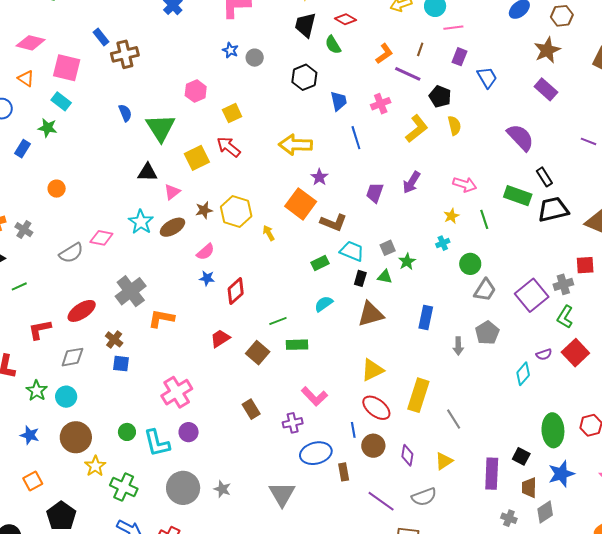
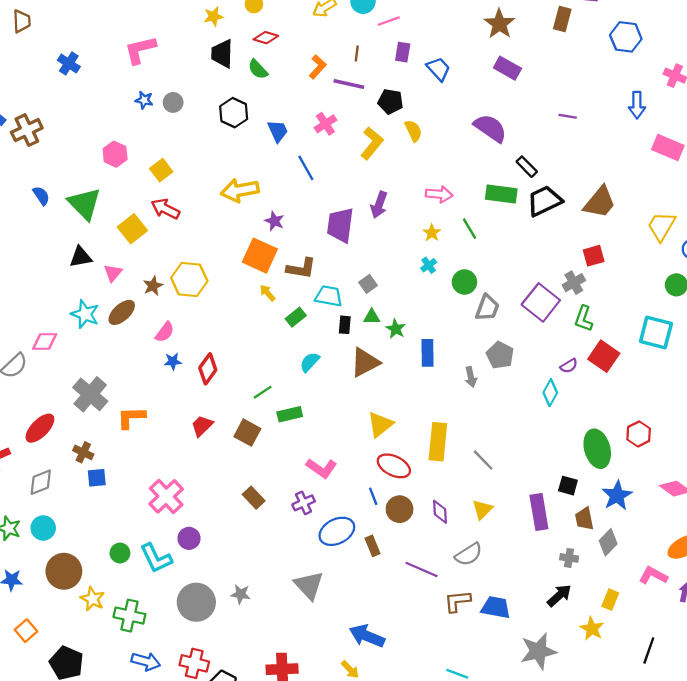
purple trapezoid: (375, 193) -> (340, 225), size x1.5
yellow arrow: (269, 233) -> (267, 293), moved
green star: (407, 262) -> (396, 329), moved

